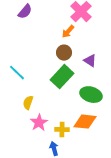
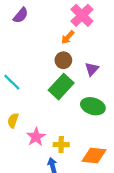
purple triangle: (90, 61) -> (92, 69), turned 40
yellow semicircle: (28, 103) -> (13, 120), moved
orange diamond: (85, 122) -> (94, 156), moved

